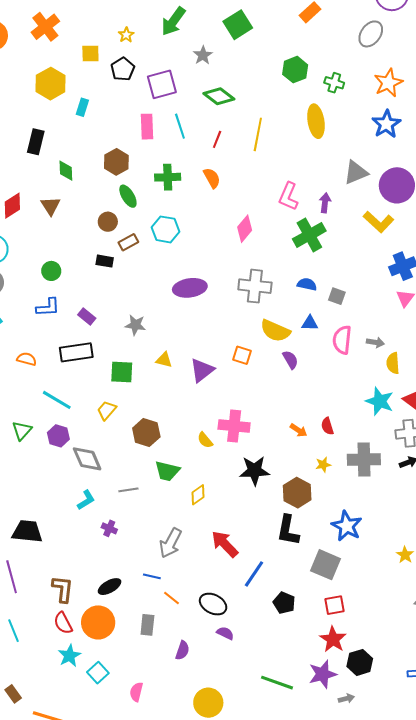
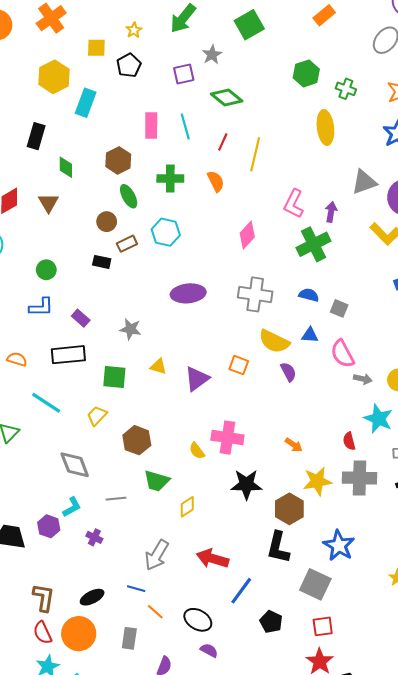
purple square: (162, 84) -> (184, 74), moved, size x0.7
cyan rectangle: (82, 107) -> (86, 103), size x1.5
yellow line: (258, 134) -> (255, 154), moved
pink semicircle: (342, 340) -> (342, 354), turned -36
gray arrow: (375, 342) -> (363, 379), moved
red semicircle: (327, 426) -> (349, 441), moved
purple hexagon: (58, 436) -> (49, 526), moved
yellow star: (323, 465) -> (317, 481), size x1.8
red arrow: (225, 544) -> (213, 559), turned -32

